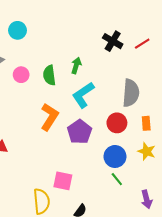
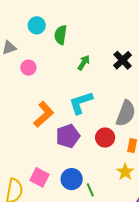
green arrow: (76, 66) -> (84, 63), moved
green semicircle: (49, 75) -> (61, 35), moved
blue circle: (115, 156) -> (72, 179), moved

